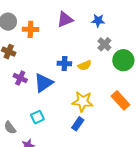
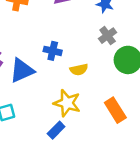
yellow semicircle: (85, 65) -> (79, 70), moved

